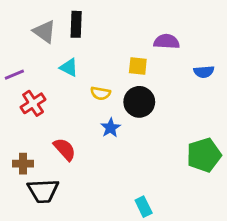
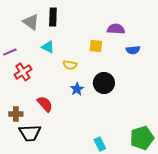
blue semicircle: (204, 72) -> (133, 50), moved
black circle: (139, 102) -> (104, 83), moved
green pentagon: (204, 155) -> (142, 138), moved

